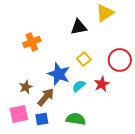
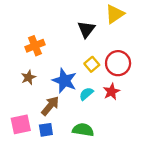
black triangle: (79, 27) -> (86, 29), turned -42
red circle: (120, 60) -> (118, 63), moved
brown star: (26, 87) -> (28, 77), moved

